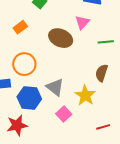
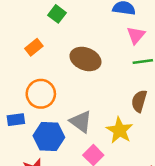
pink triangle: (82, 22) -> (136, 35), moved

